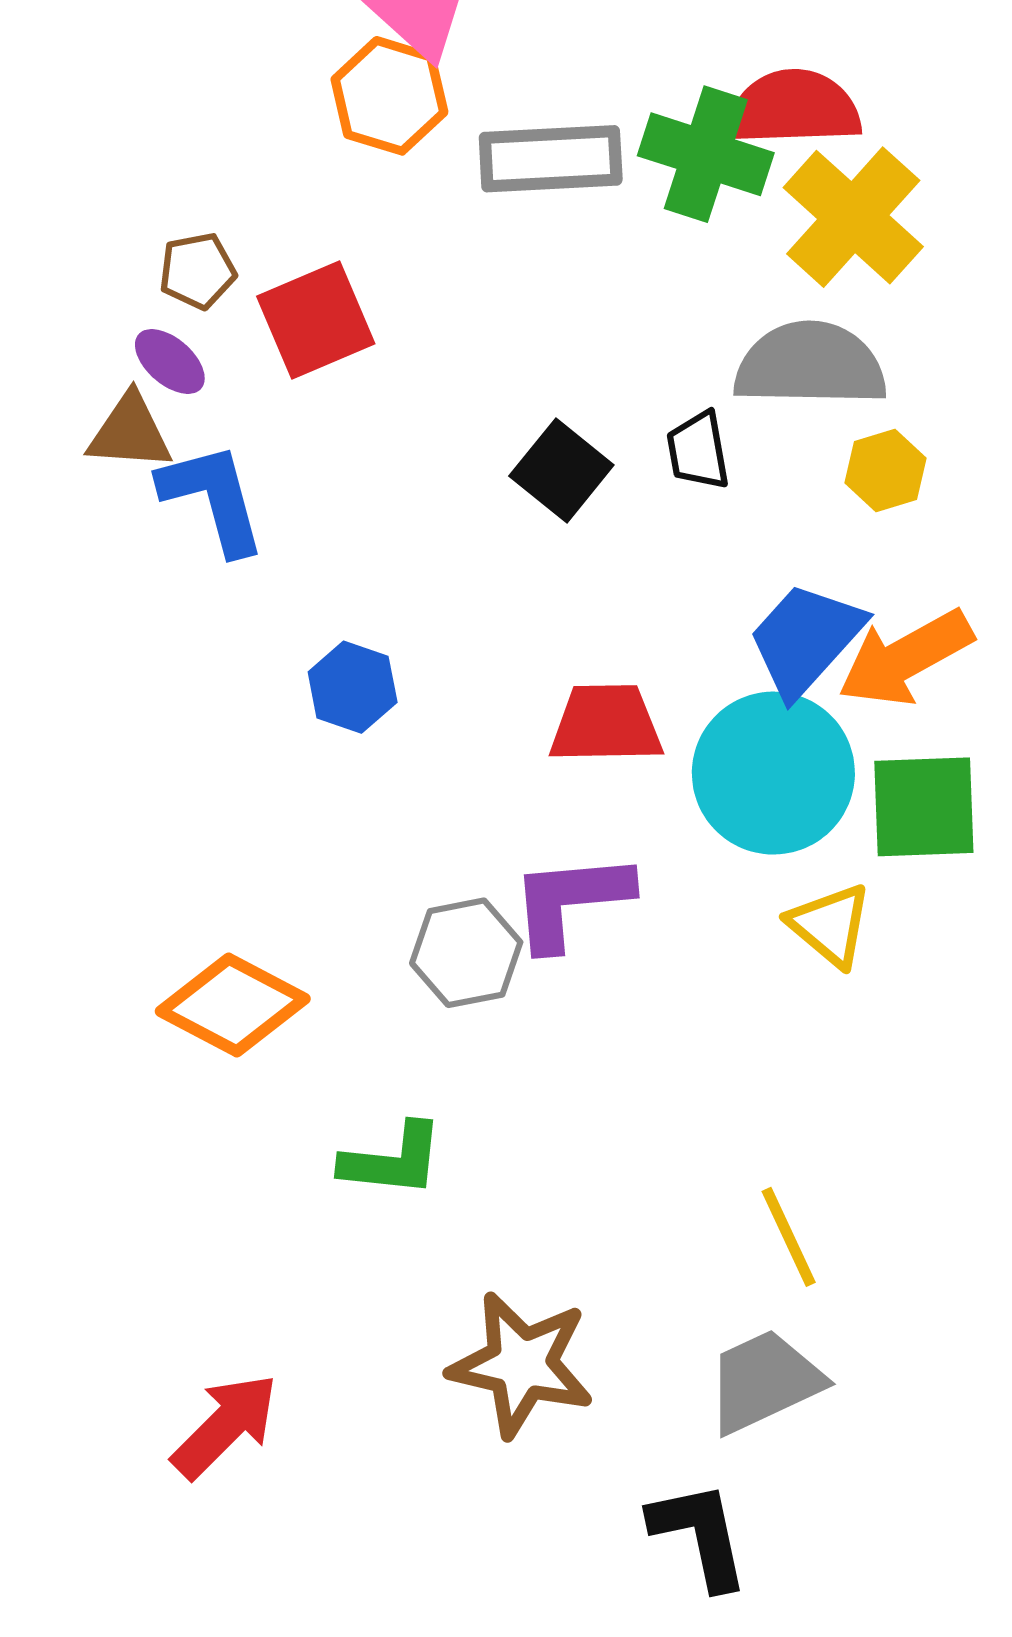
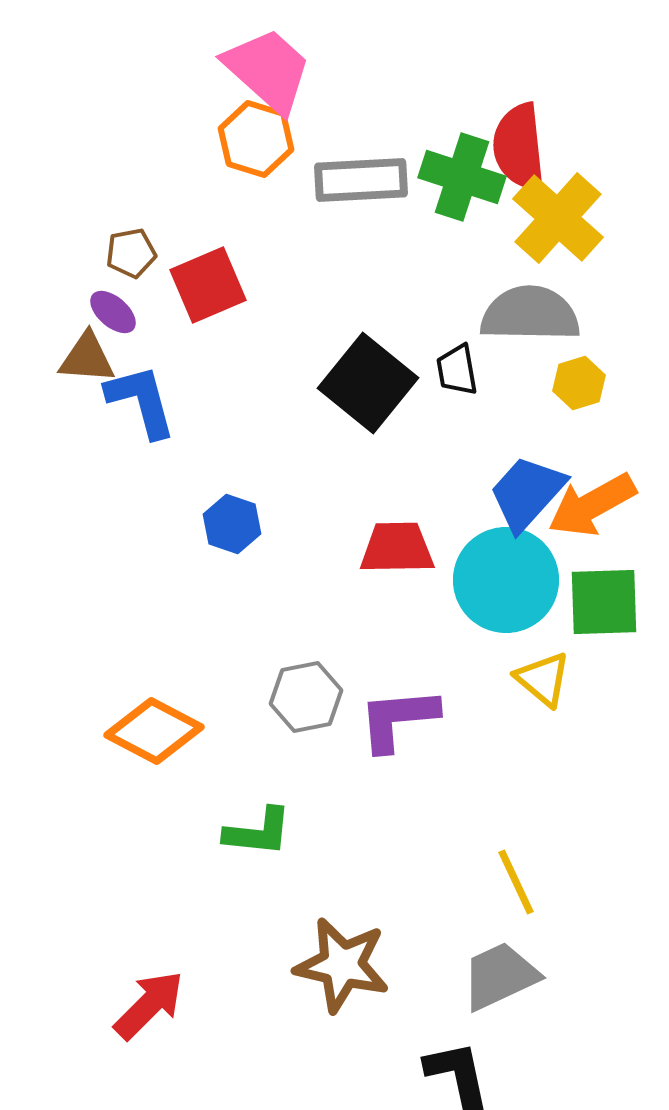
red semicircle: (793, 108) -> (519, 147), turned -94
black square: (561, 471) -> (368, 383), size x1.5
purple L-shape: (571, 901) -> (398, 719), moved

